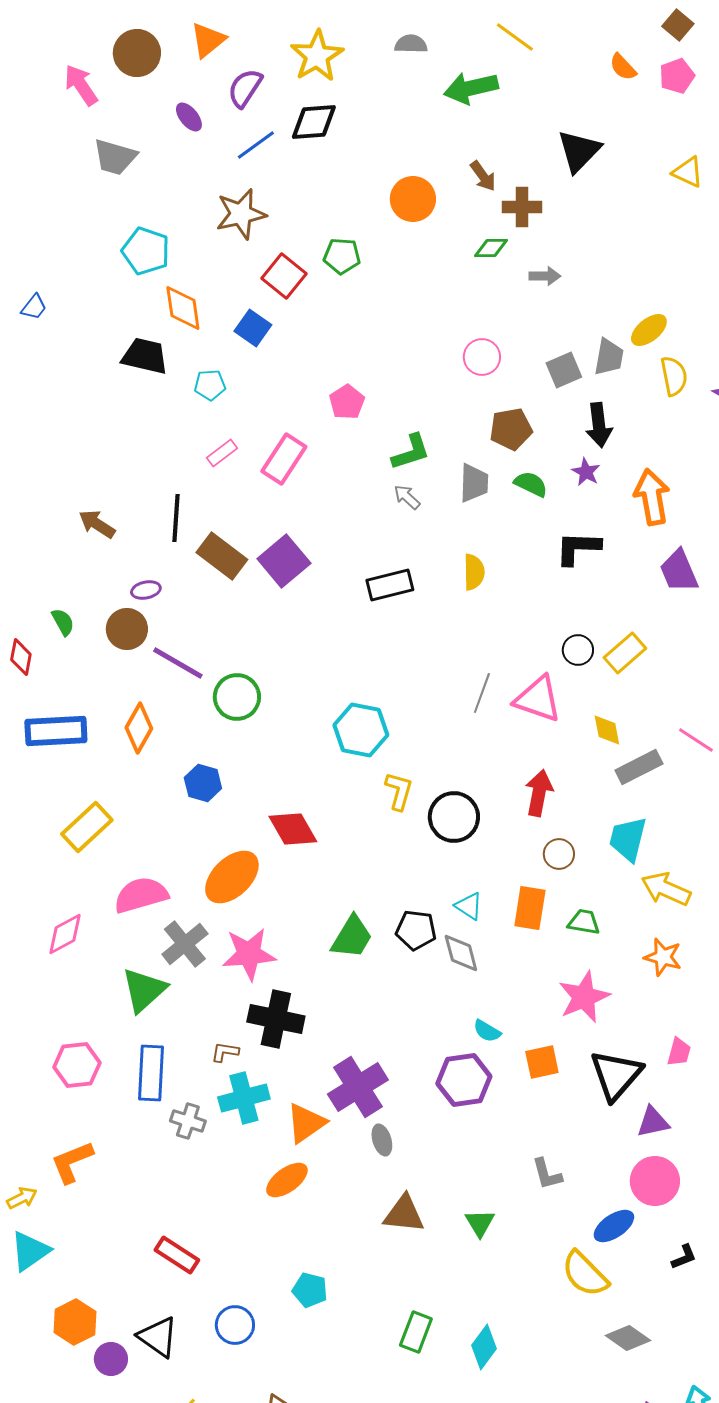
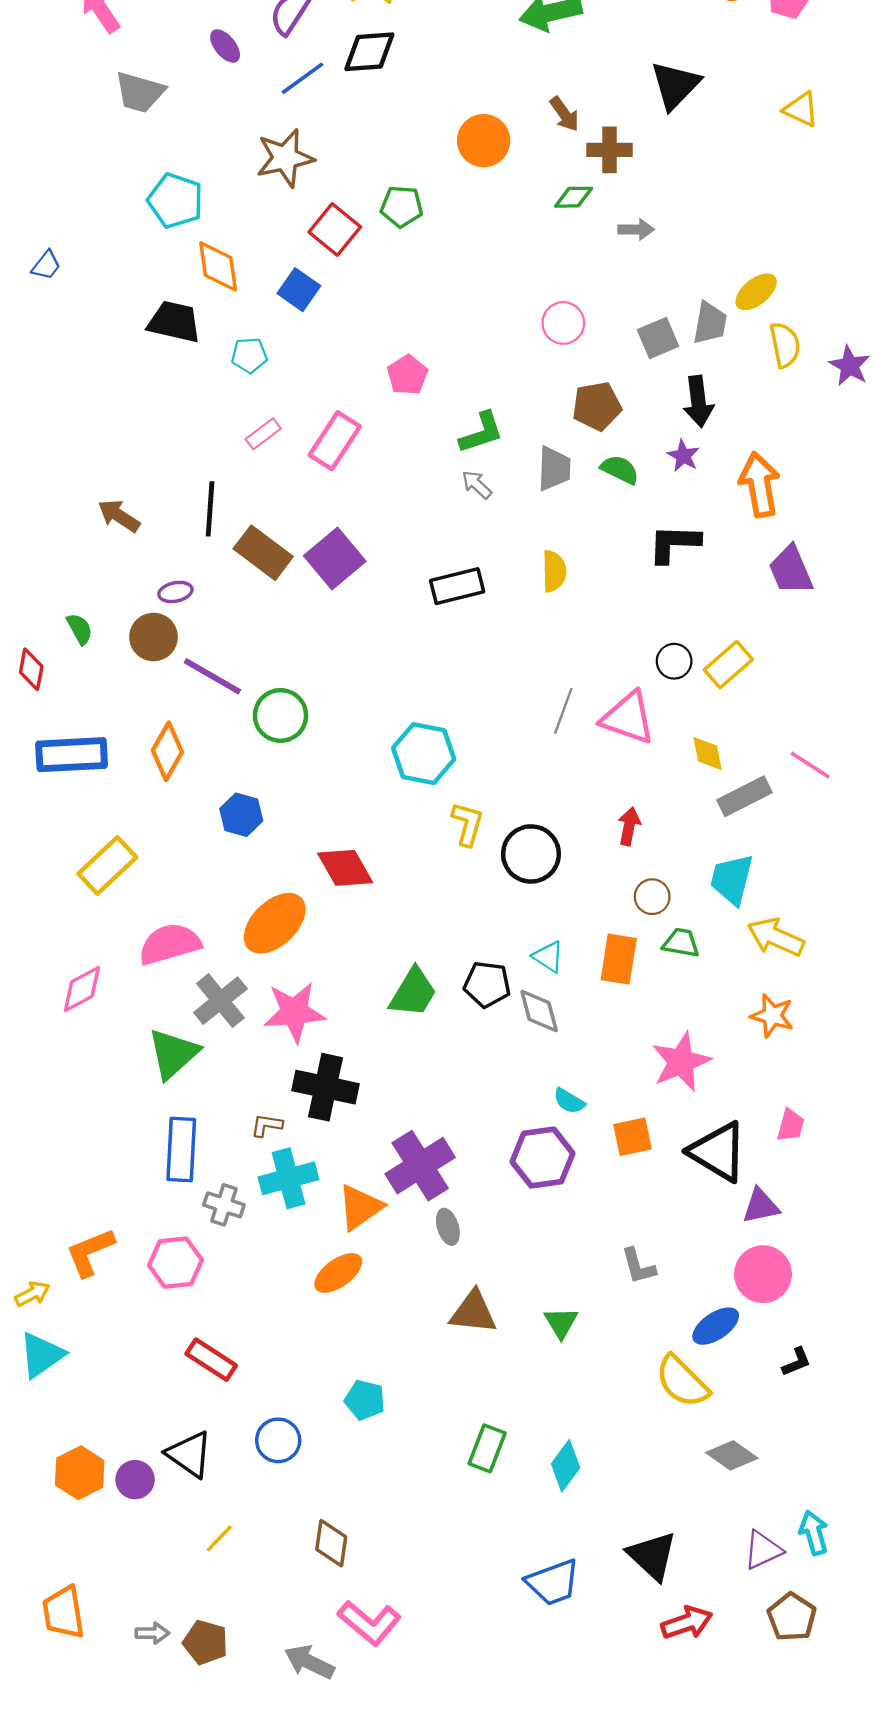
red arrow: (539, 793) -> (629, 826), size x0.7
green trapezoid: (584, 922) -> (681, 943), moved
pink hexagon: (77, 1065) -> (175, 1263), moved
black triangle: (616, 1075) -> (718, 1152), turned -40
orange hexagon: (75, 1322) -> (80, 1473), moved

